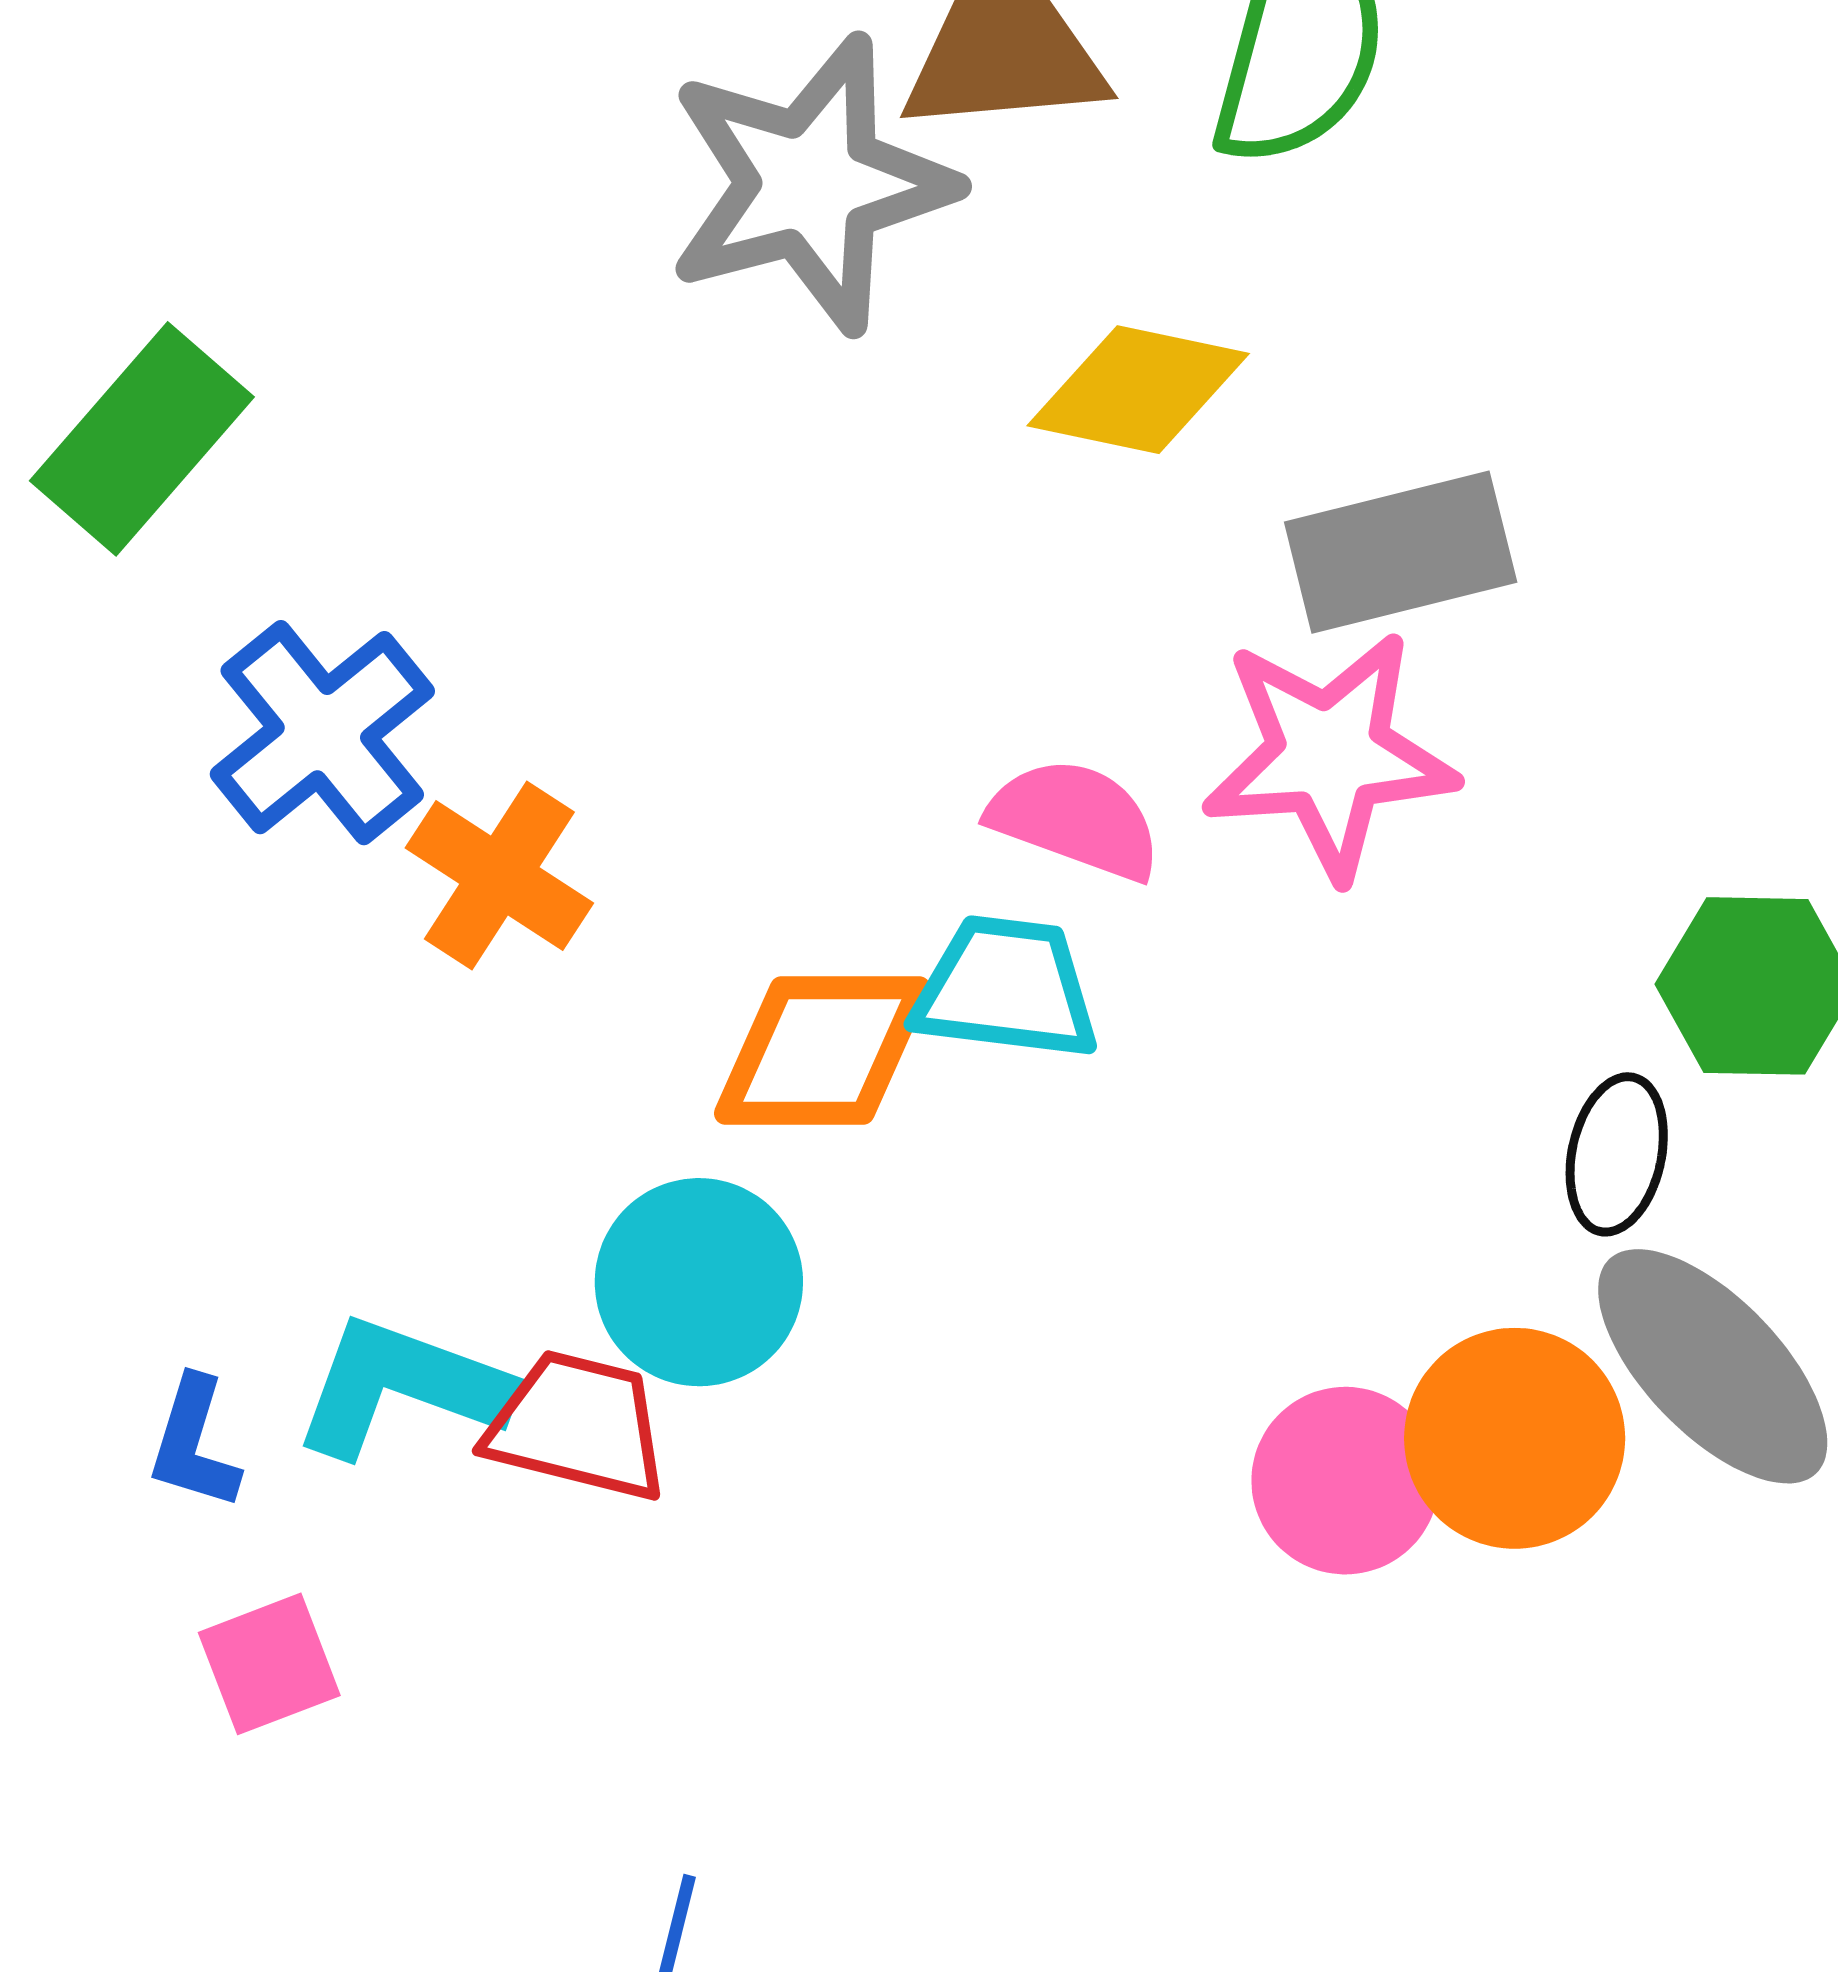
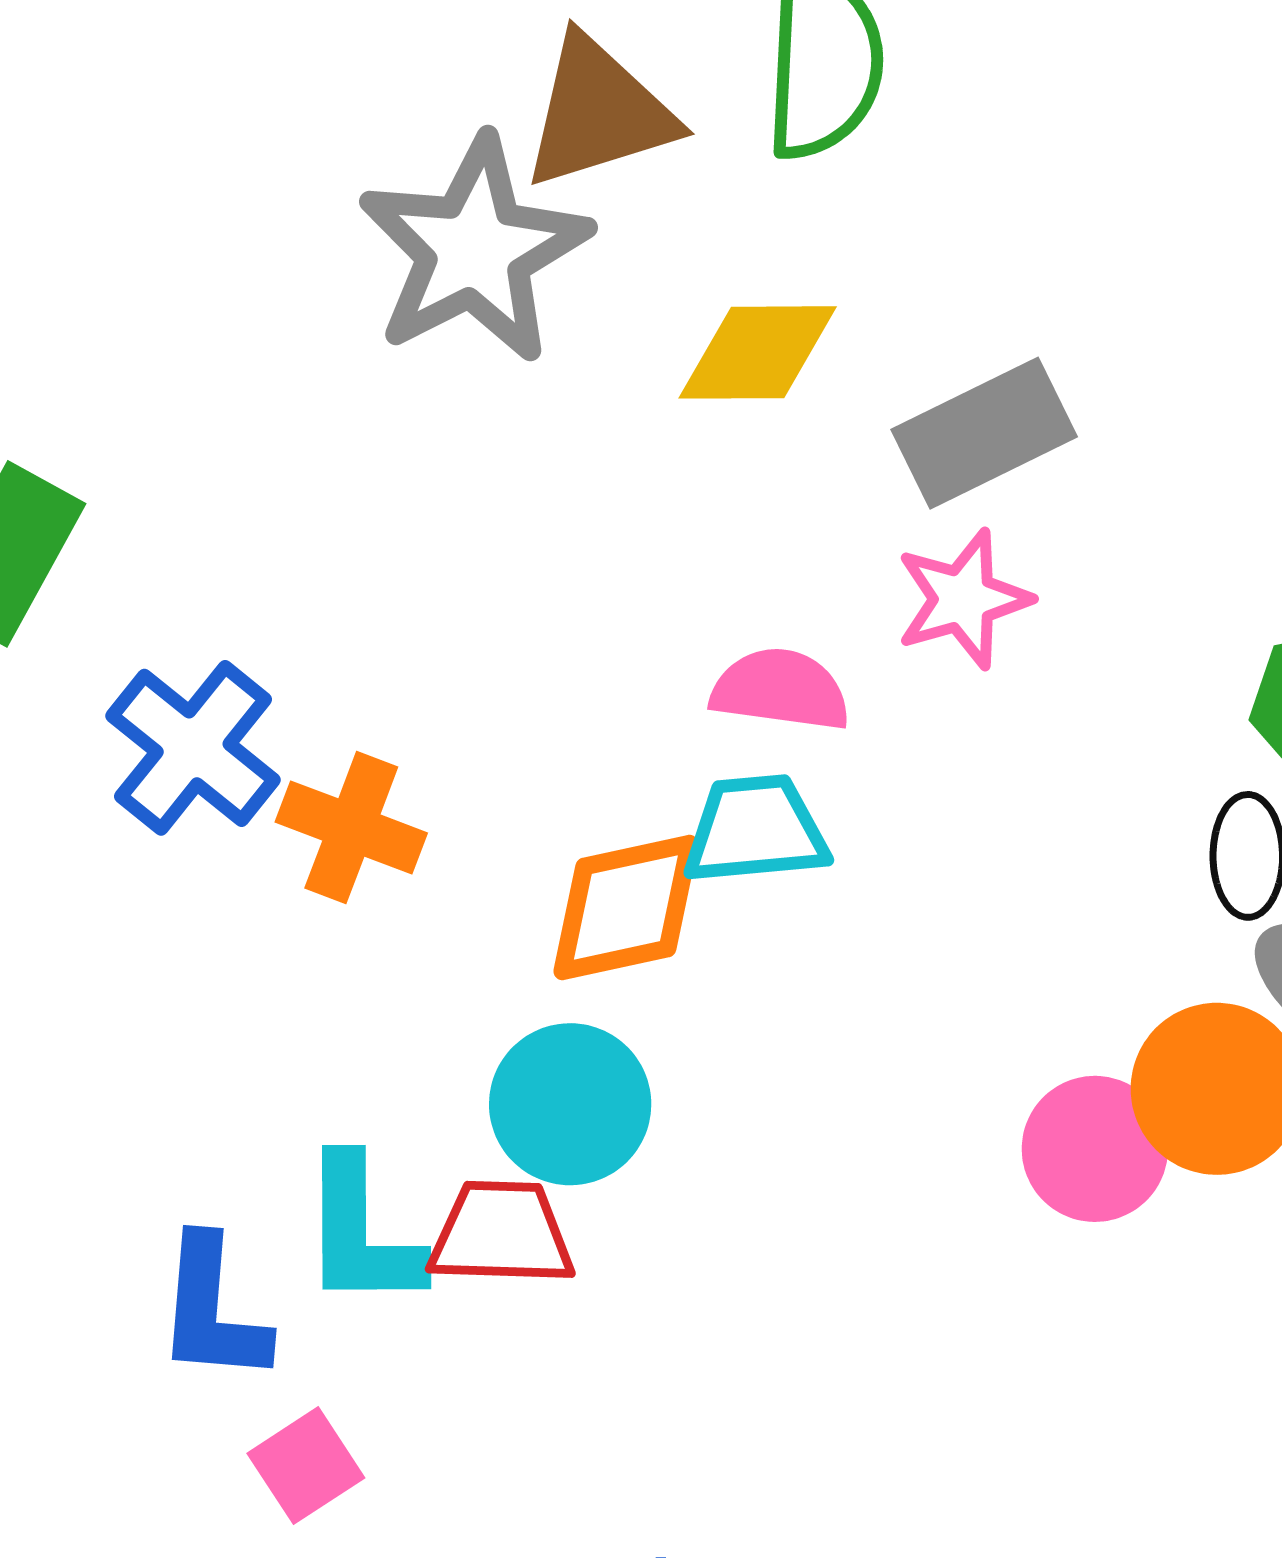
pink star: (1329, 755) -> (963, 599), size x0.7
cyan L-shape: (402, 1387) -> (361, 1233), turned -98
blue L-shape: (194, 1443) -> (212, 1310), size x1.5

